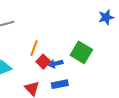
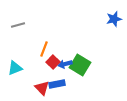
green square: (81, 52) -> (80, 65), moved
blue rectangle: (60, 84) -> (57, 84), moved

